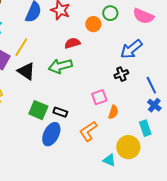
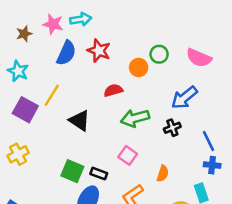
green arrow: (60, 66) -> (135, 118), moved
black triangle: (26, 71) -> (80, 121), moved
pink square: (99, 97) -> (128, 155), moved, turned -35
blue cross: (154, 105) -> (212, 165), turned -32

